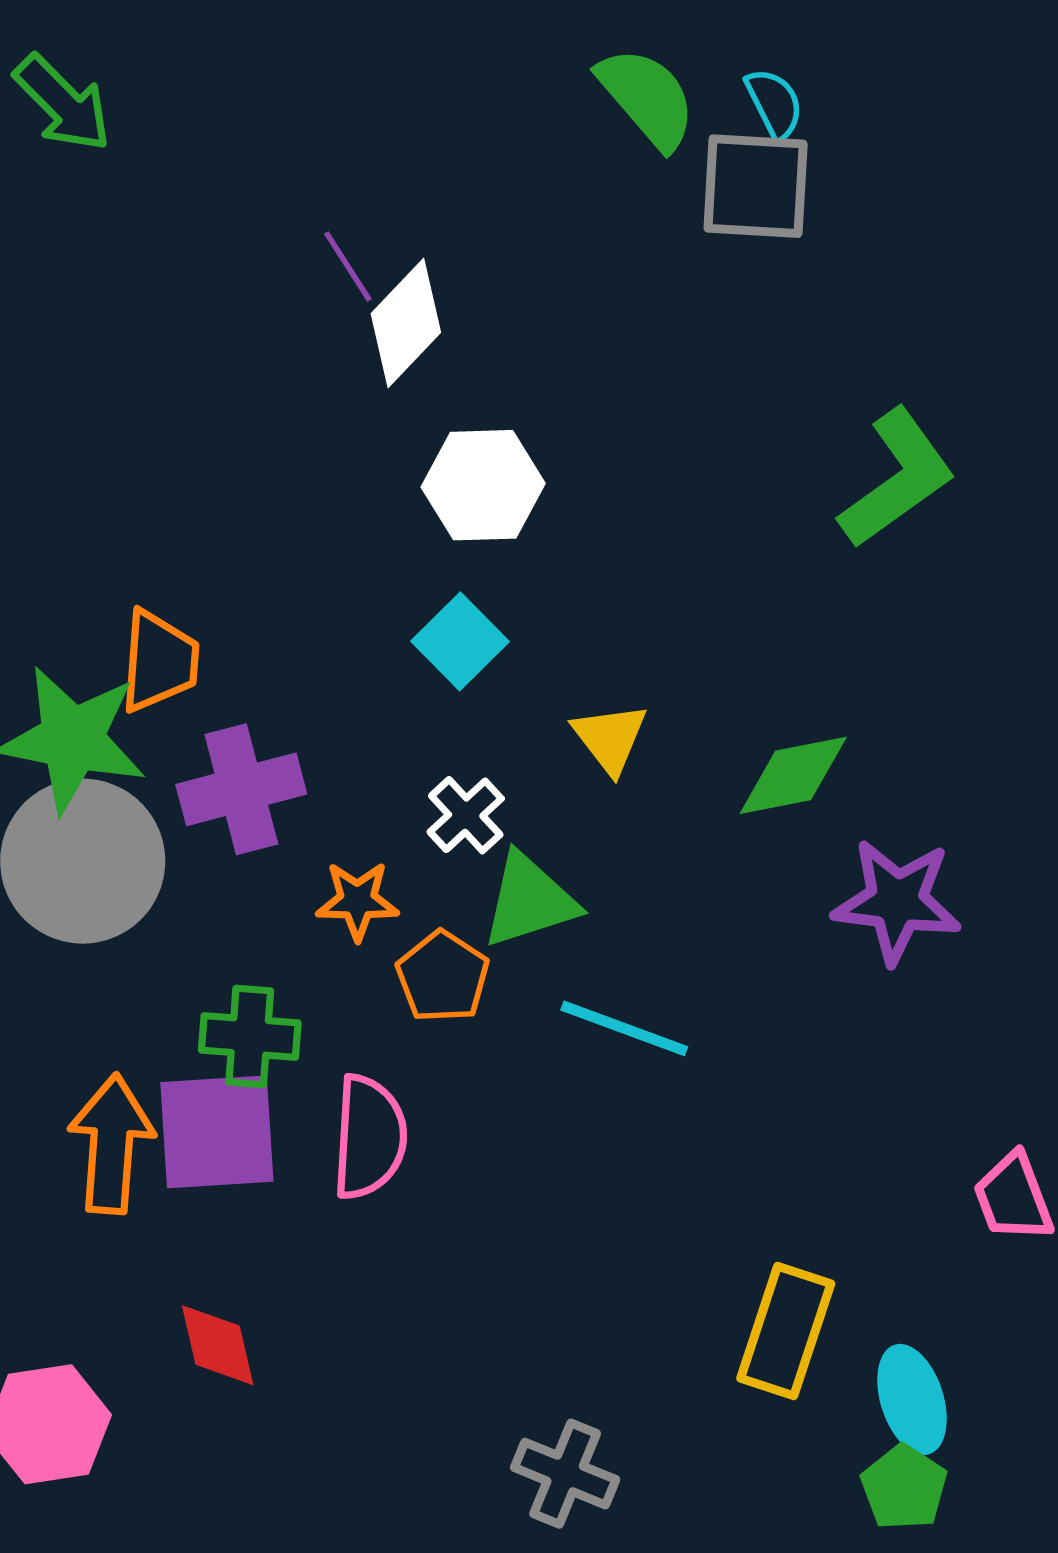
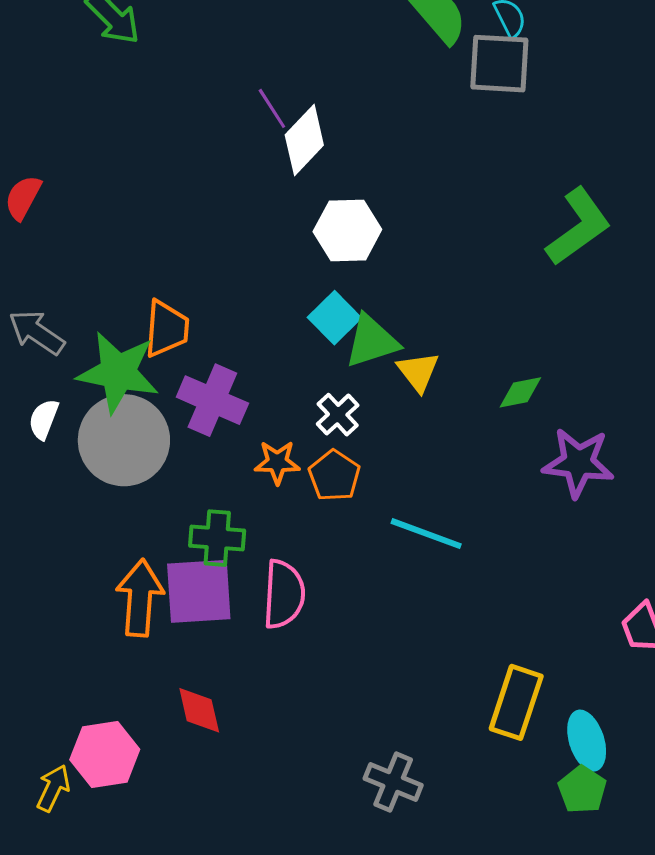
green diamond: (793, 775) -> (520, 392), size x0.7
purple cross: (241, 789) -> (212, 400), turned 38
green triangle: (529, 900) -> (372, 341), moved
orange pentagon: (443, 977) -> (334, 476), moved

